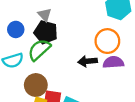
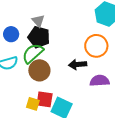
purple semicircle: (113, 62) -> (100, 81), moved
brown circle: (36, 85) -> (39, 70), moved

